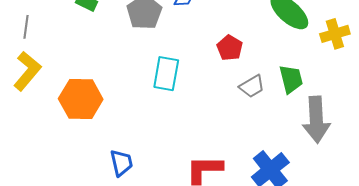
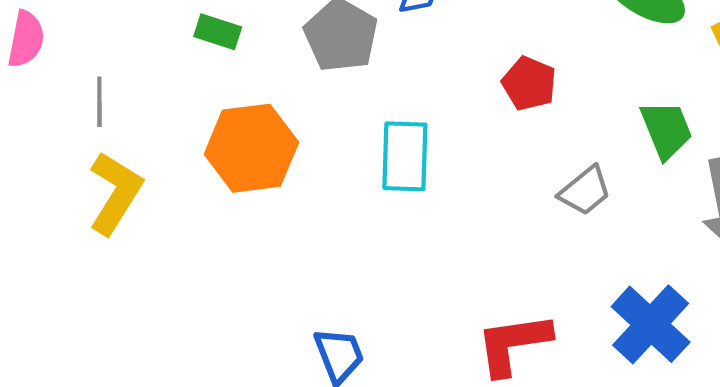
gray trapezoid: (252, 86) -> (585, 191), moved
orange hexagon: (81, 99) -> (251, 148), moved

